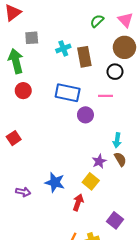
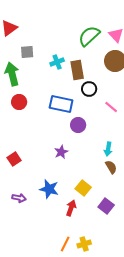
green semicircle: (97, 21) -> (89, 36), size x1.6
black circle: (115, 72) -> (89, 89), moved
pink line: (105, 96) -> (111, 107), moved, turned 40
red square: (14, 138) -> (14, 159), moved
purple star: (99, 161) -> (61, 152), moved
purple square: (115, 220) -> (106, 206), moved

